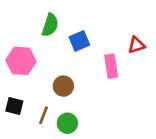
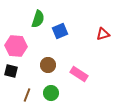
pink rectangle: (111, 66) -> (79, 74), moved, turned -48
black square: (14, 106) -> (11, 71), moved
brown line: (44, 115) -> (27, 95), moved

